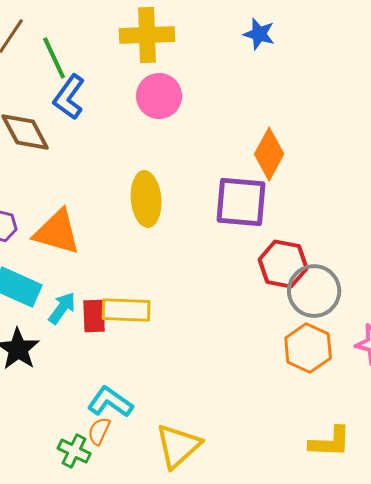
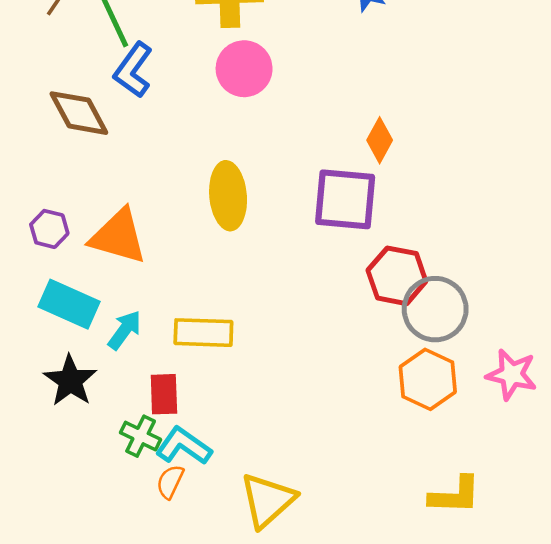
orange diamond: (269, 154) -> (380, 140), size x0.7
red rectangle: (94, 316) -> (164, 394), moved
green cross: (74, 451) -> (141, 436), moved

